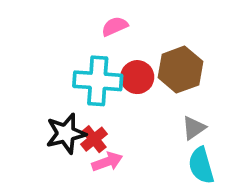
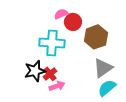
red circle: (137, 77) -> (73, 22), moved
gray triangle: (194, 128) -> (103, 68), size x1.5
cyan semicircle: (201, 165) -> (107, 88), turned 66

